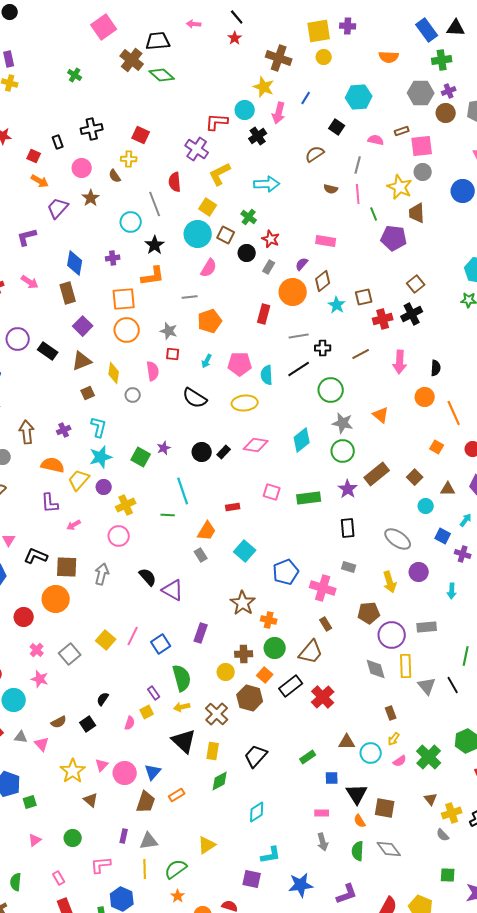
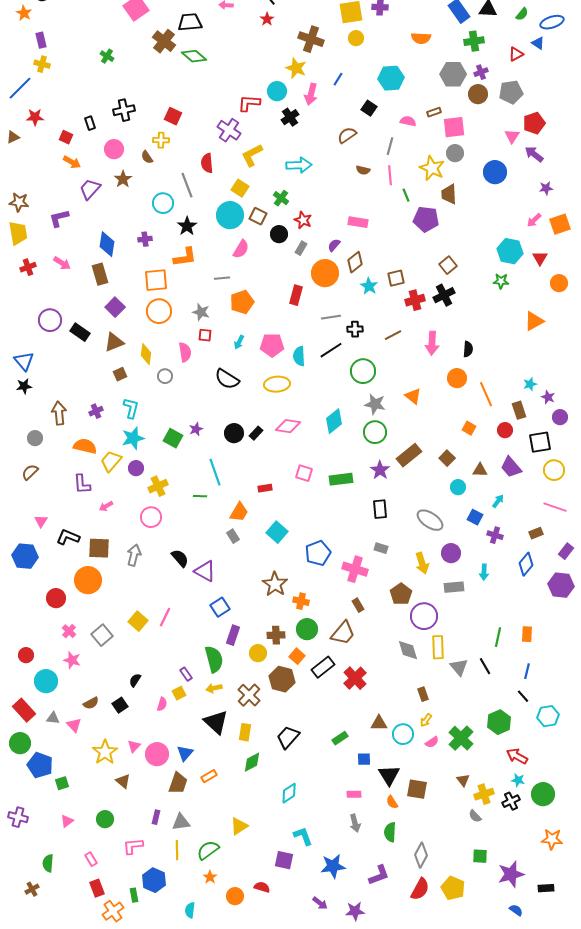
brown pentagon: (369, 613) -> (401, 594), turned -30
gray rectangle: (427, 627) -> (454, 587), moved
purple rectangle: (201, 633) -> (233, 635), moved
blue square: (161, 644) -> (220, 607), moved
gray diamond: (389, 849) -> (421, 855), moved, turned 65
cyan L-shape: (271, 855) -> (303, 836), turned -100

